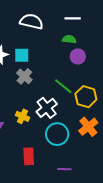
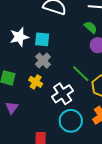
green semicircle: (69, 39) -> (91, 27), turned 32
yellow cross: (23, 116) -> (36, 82), moved

